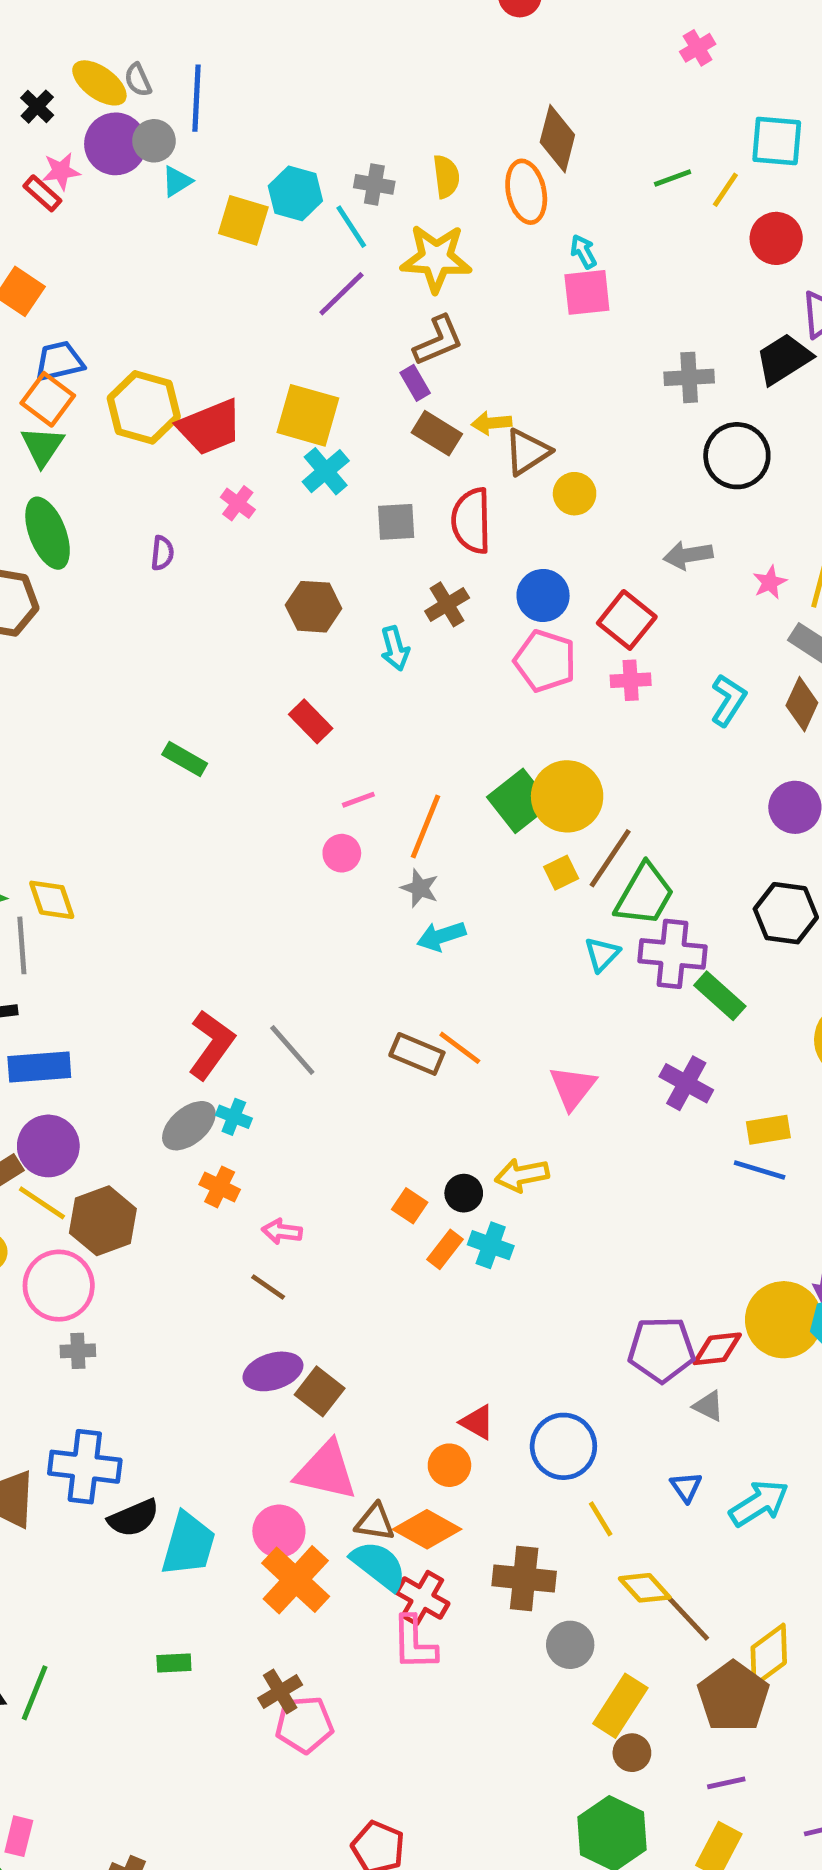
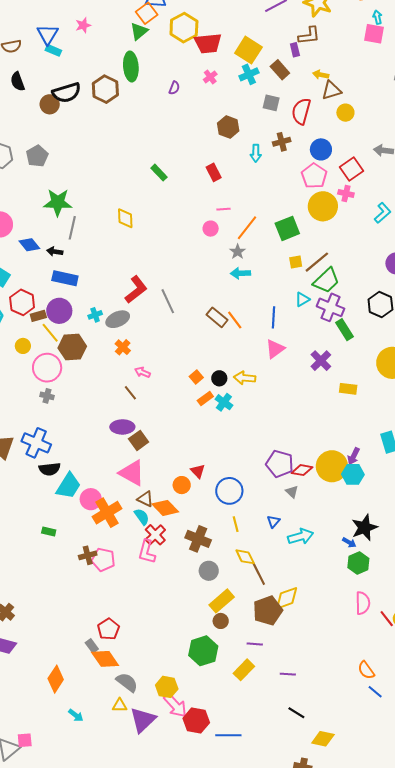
brown rectangle: (437, 433) -> (280, 70), moved
yellow circle: (567, 796) -> (323, 206), moved
yellow diamond: (52, 900) -> (125, 218), moved
cyan cross: (234, 1117) -> (95, 315), moved, turned 32
blue line: (760, 1170) -> (274, 317), moved, turned 60
pink circle: (279, 1531) -> (91, 499), moved
cyan semicircle: (379, 1565) -> (142, 517), size x0.7
pink pentagon: (304, 1724) -> (103, 560), moved

